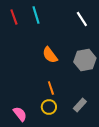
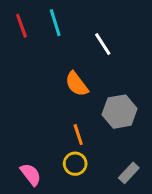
white line: (82, 19) -> (103, 44), moved
gray hexagon: (85, 60) -> (120, 112), moved
gray rectangle: (80, 105) -> (129, 173), moved

